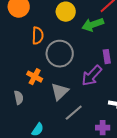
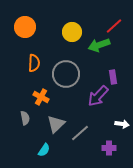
orange semicircle: (38, 36) -> (34, 63), moved
gray triangle: (60, 92) -> (56, 124), moved

